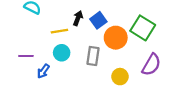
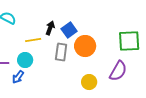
green square: (143, 28) -> (129, 41), moved, turned -35
cyan circle: (62, 53) -> (25, 60), moved
gray rectangle: (93, 56) -> (61, 52), moved

